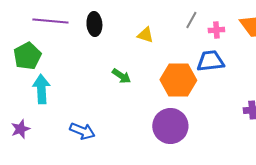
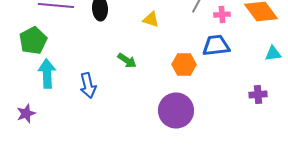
orange hexagon: (178, 80) -> (184, 65), size x0.7
blue arrow: (82, 131) -> (88, 86), moved, turned 55

